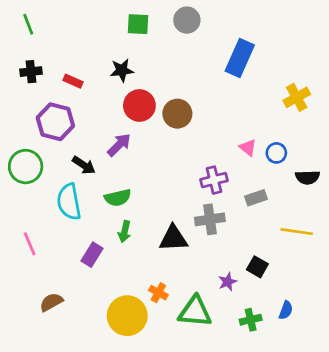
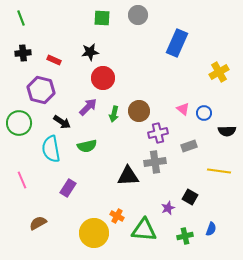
brown circle: (177, 114) -> (139, 111), moved
green arrow: (125, 232) -> (114, 114), moved

